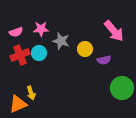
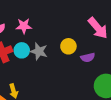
gray star: (61, 41) -> (39, 51), moved

